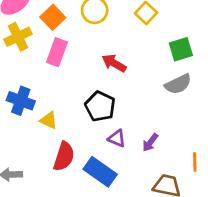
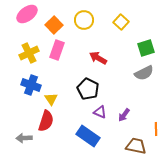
yellow cross: (18, 37) -> (29, 53), moved
yellow triangle: (49, 120) -> (51, 99), turned 32
red semicircle: (64, 156) -> (46, 121), moved

